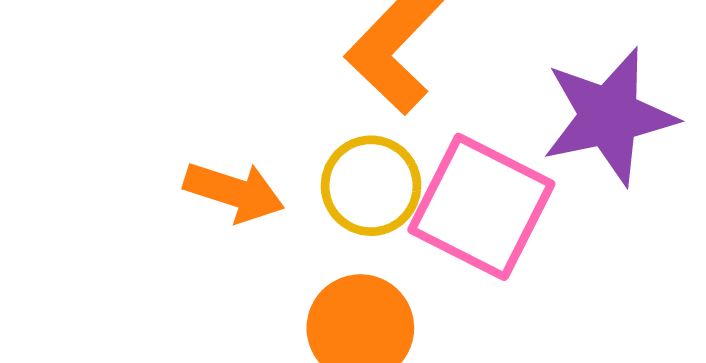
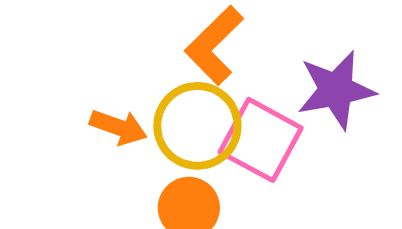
yellow circle: (371, 186) -> (197, 126), size x1.5

